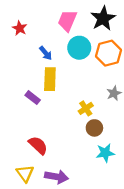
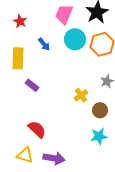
yellow rectangle: (50, 79) -> (18, 58), moved
brown circle: (94, 128) -> (100, 110), moved
yellow triangle: (25, 173) -> (25, 155), turned -36

